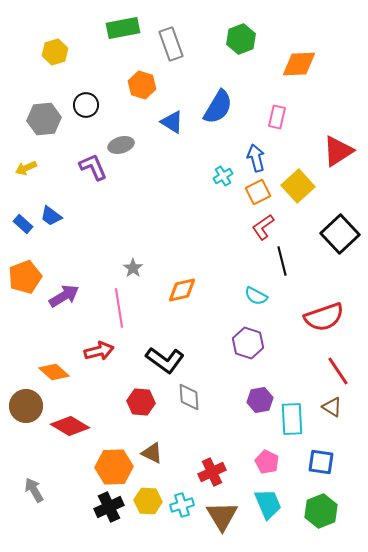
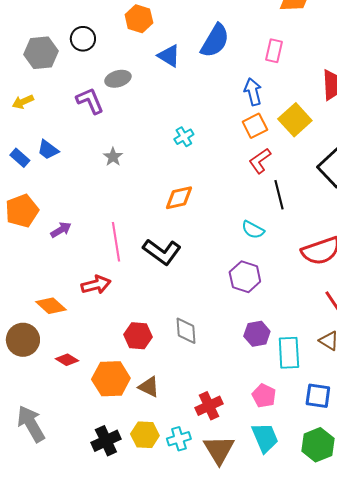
cyan cross: (223, 176) -> (184, 137), moved
gray star: (133, 268) -> (113, 157), moved
orange diamond: (182, 290) -> (179, 198), moved
purple arrow: (64, 296) -> (61, 230), size x0.7
black L-shape: (165, 360) -> (162, 252), moved
red diamond: (70, 426) -> (67, 360), size x0.6
orange hexagon: (114, 467) -> (111, 379), moved
gray arrow: (34, 490) -> (31, 424), size x1.5

